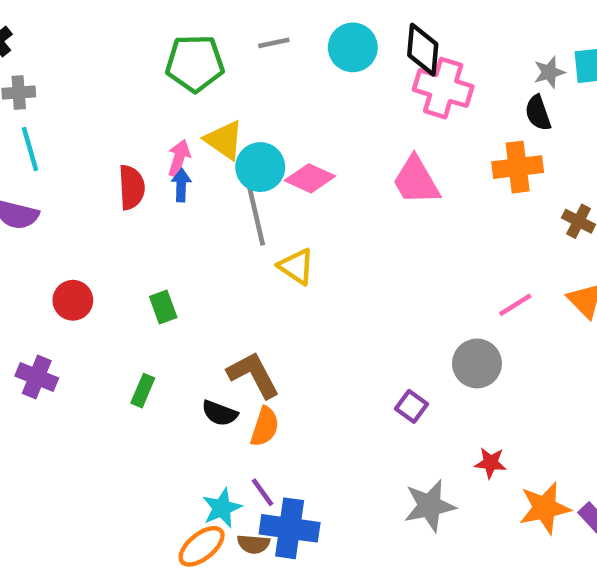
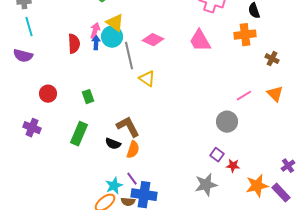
cyan circle: (260, 167) -> (112, 37), moved
green rectangle: (143, 391) -> (79, 134), size x1.6
purple square: (411, 406) -> (217, 155), moved

